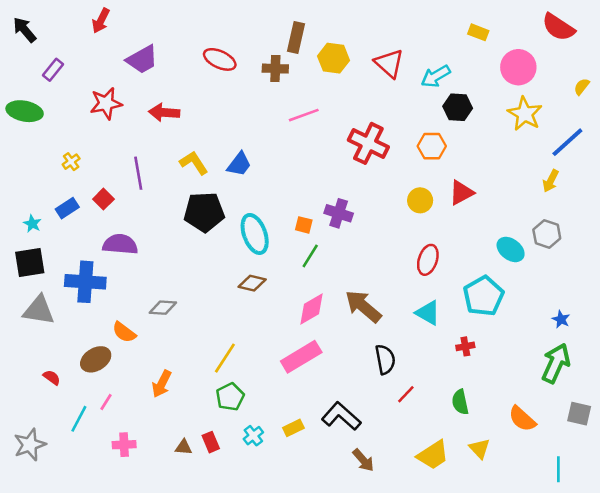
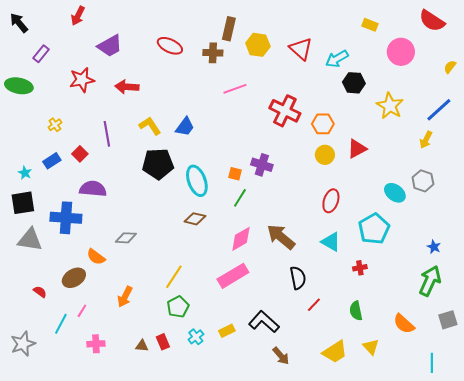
yellow star: (525, 114) -> (390, 106), moved
orange hexagon: (432, 146) -> (323, 124), moved
gray square: (579, 414) -> (448, 320), turned -30

